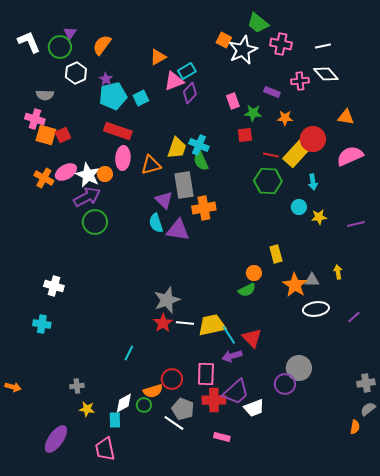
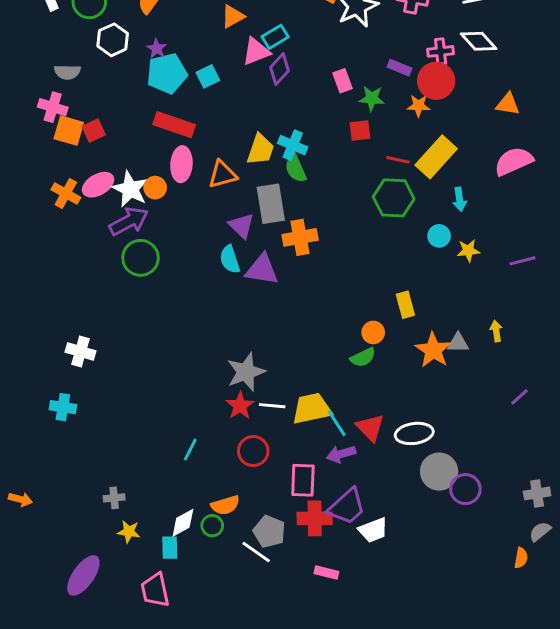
red circle: (313, 139) -> (436, 81), moved
white ellipse: (316, 309) -> (414, 433), moved
red circle: (172, 379) -> (253, 451), moved
purple circle: (285, 384) -> (465, 489), moved

